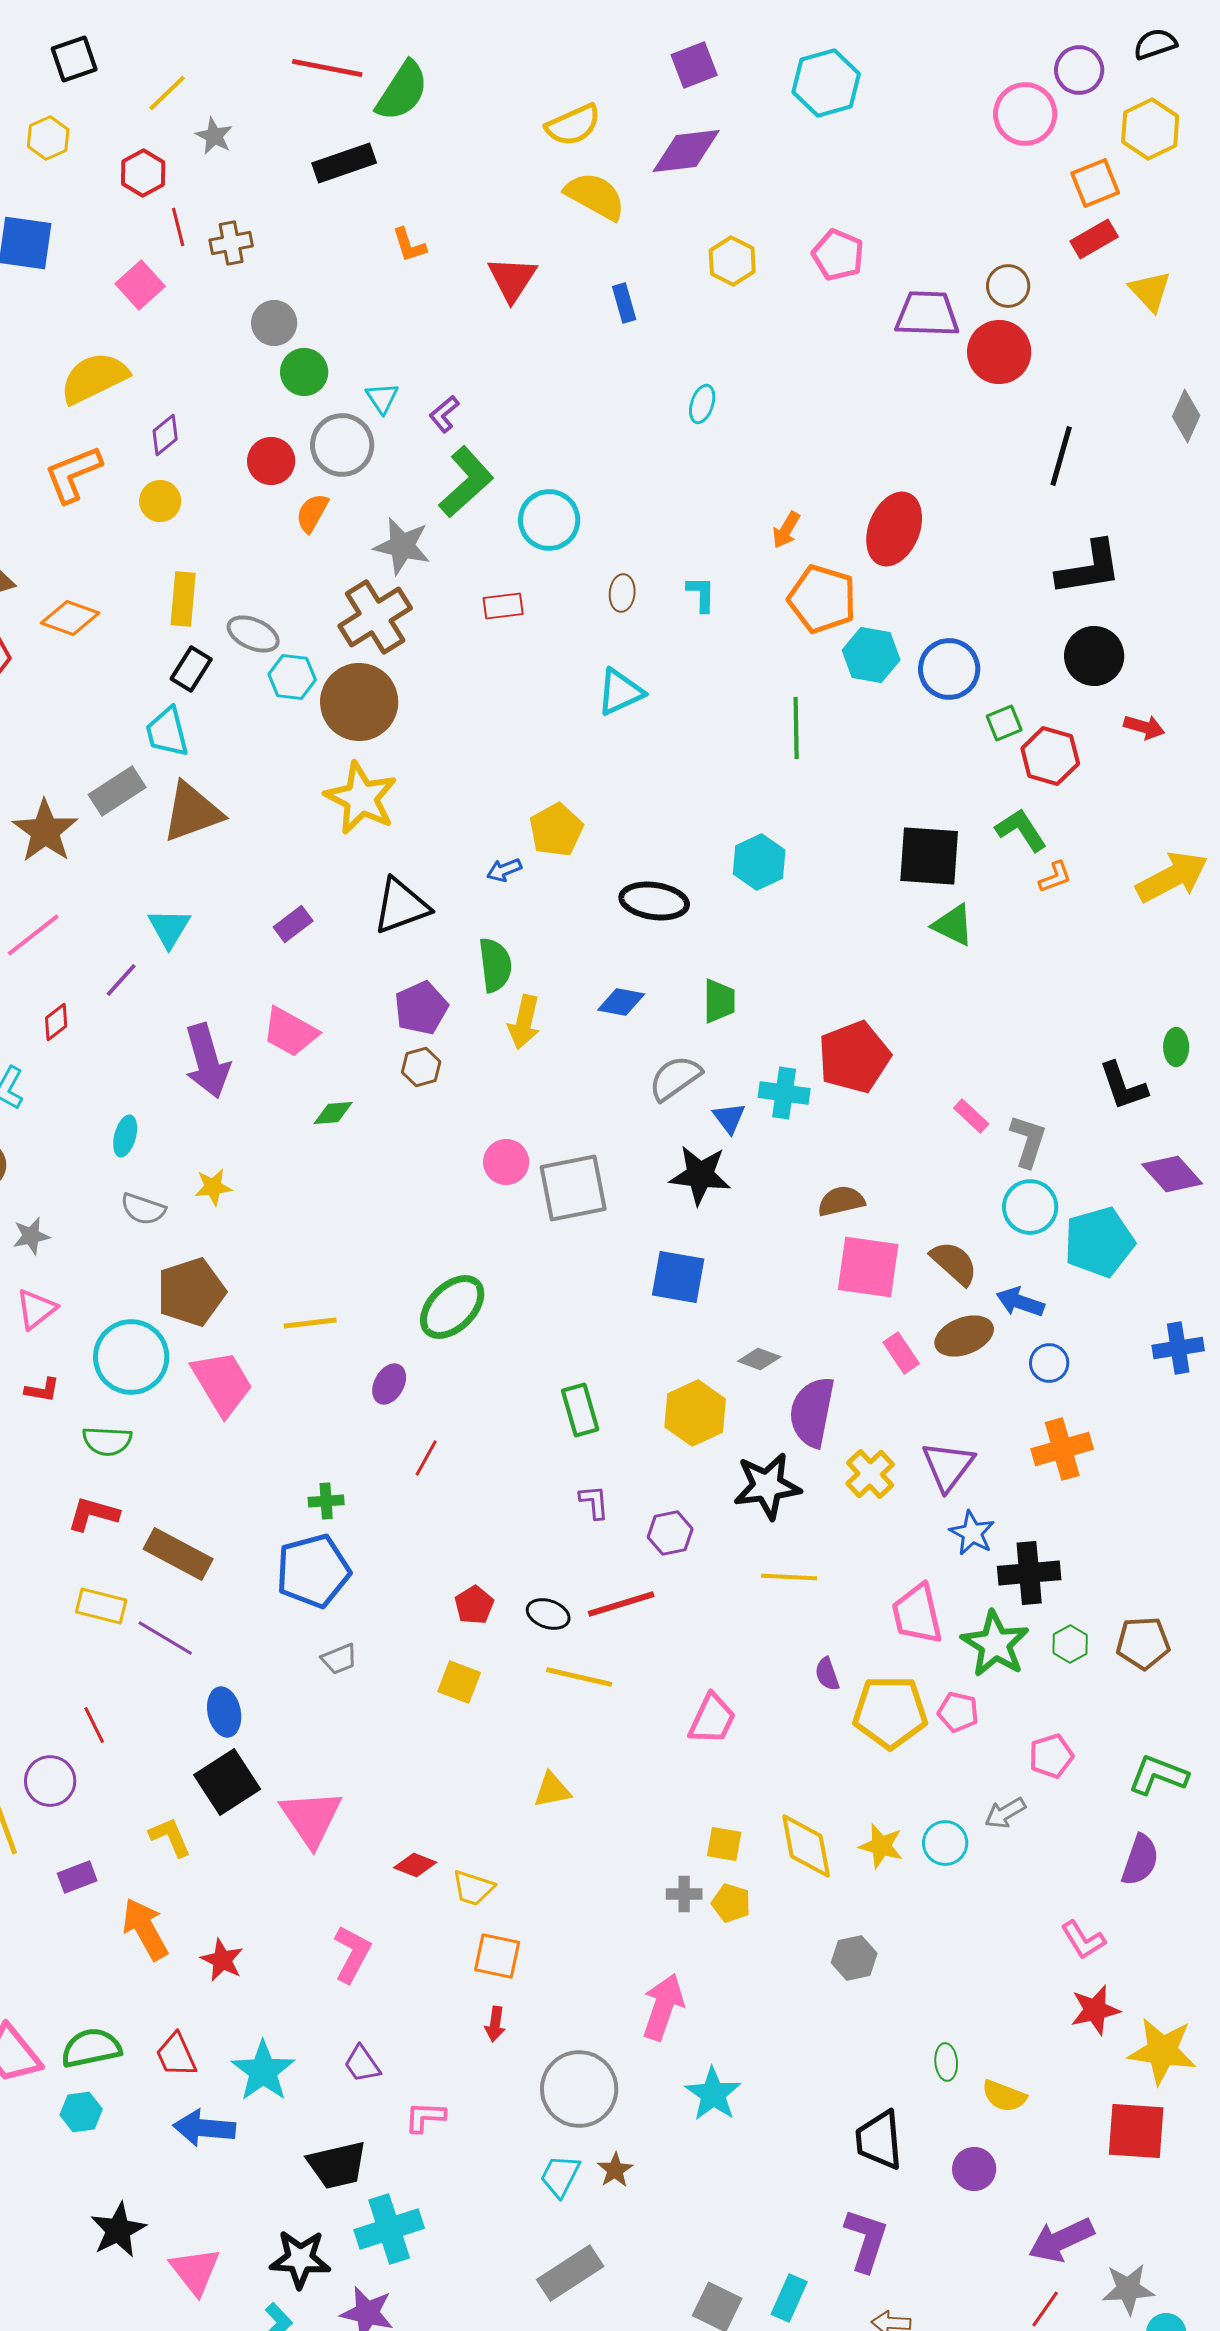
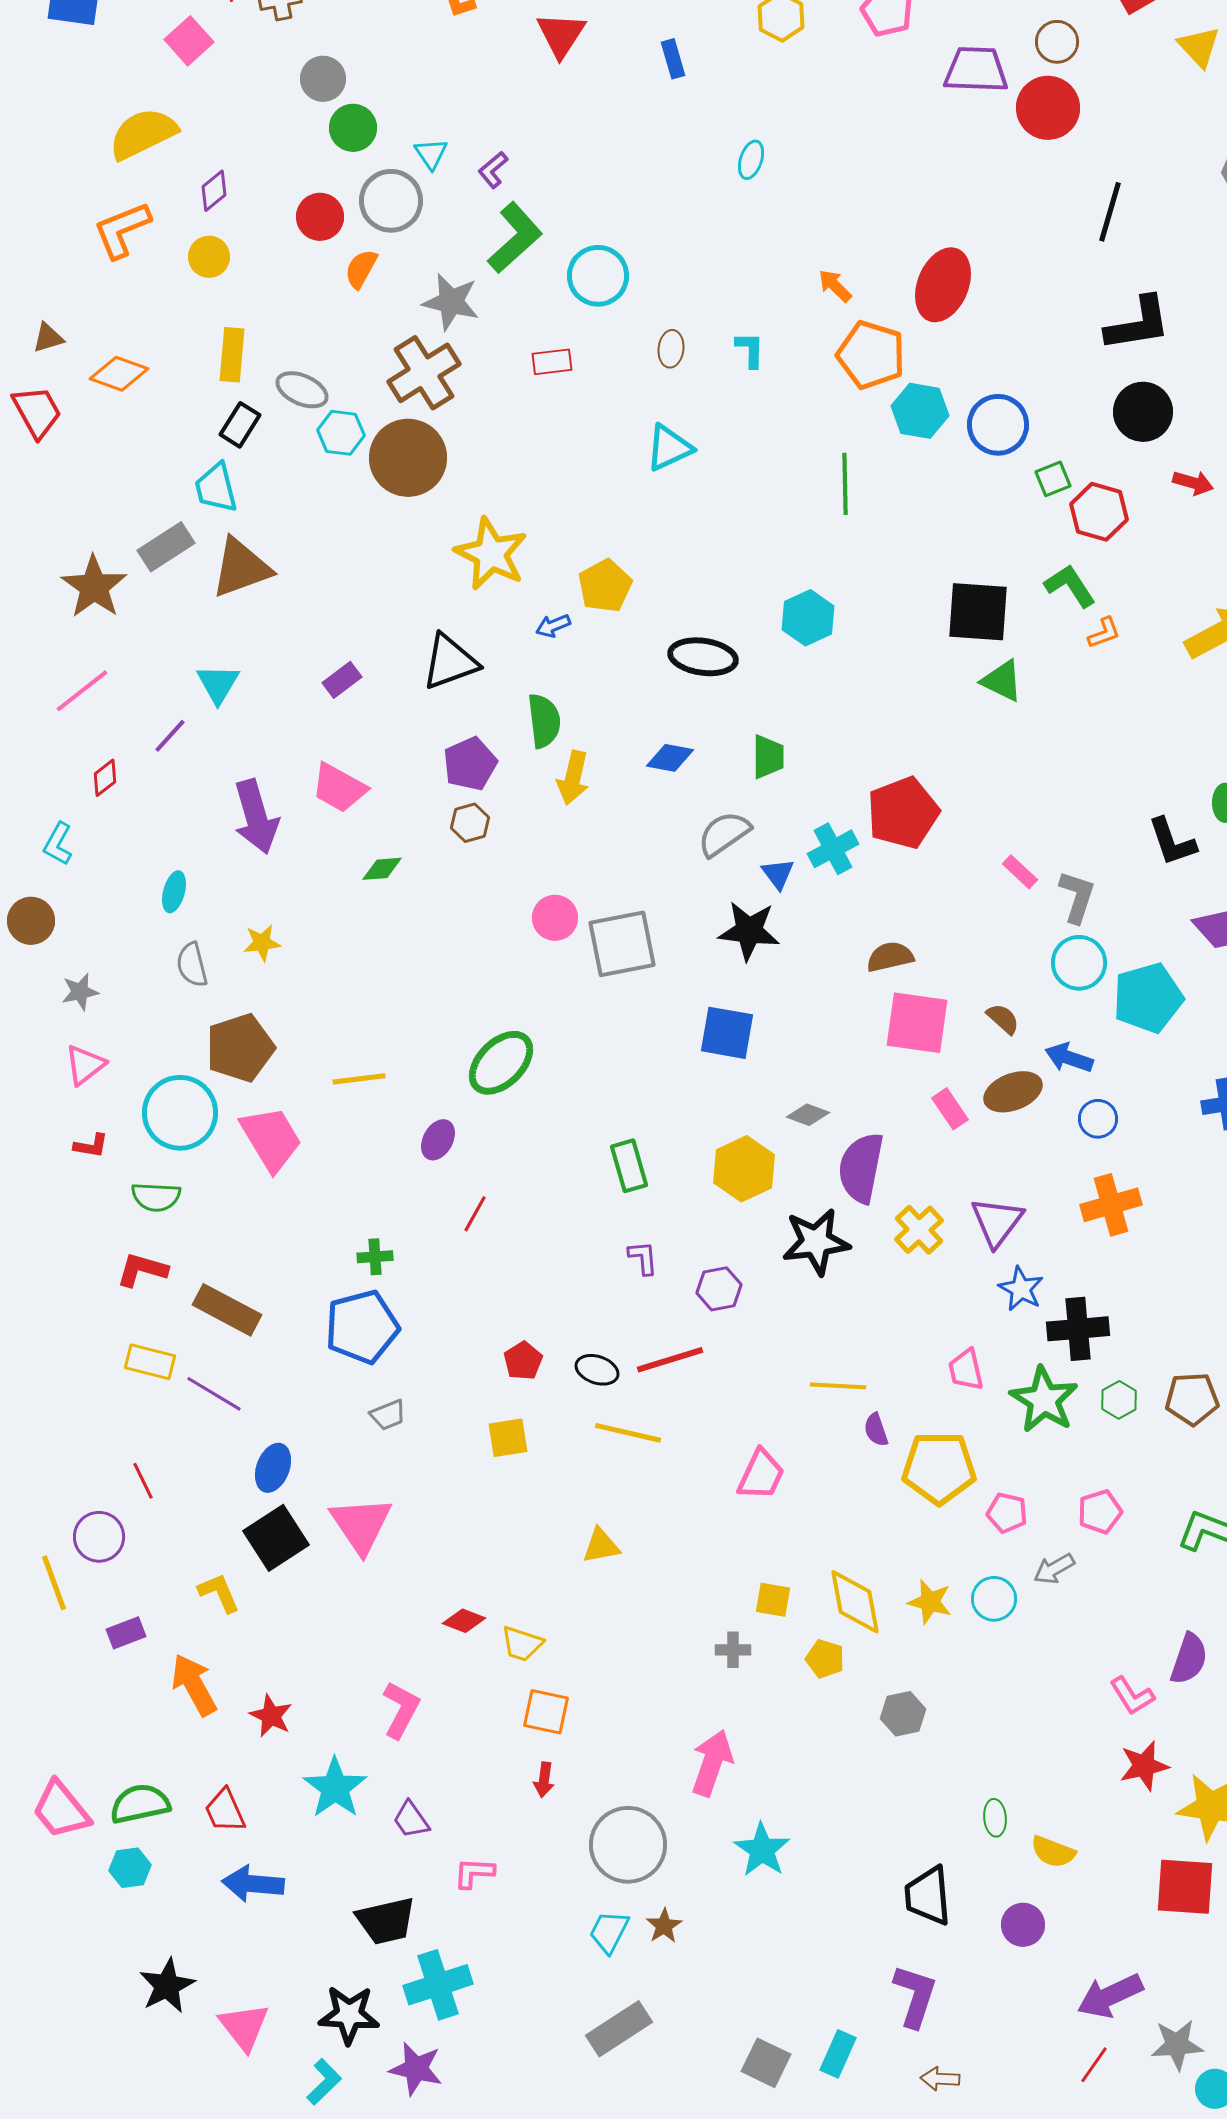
orange arrow: (786, 530) -> (835, 286), turned 105
yellow star: (361, 798) -> (491, 554), moved
cyan cross: (784, 1093) -> (833, 849), turned -36
gray semicircle: (143, 1209) -> (192, 965), turned 57
brown semicircle: (954, 1263) -> (1003, 1019), size x0.7
yellow line: (789, 1577) -> (838, 1386), moved
pink trapezoid: (917, 1614) -> (966, 1370), size x0.7
yellow square: (459, 1682) -> (508, 1438), turned -30
blue ellipse: (224, 1712) -> (273, 1468), turned 33
pink pentagon: (958, 1712) -> (1007, 1513), moved
pink triangle: (311, 1818) -> (361, 1525), moved
purple semicircle: (1140, 1860) -> (1189, 1659), moved
yellow pentagon: (731, 1903) -> (825, 1659), moved
cyan star: (263, 2071) -> (335, 1788), moved

